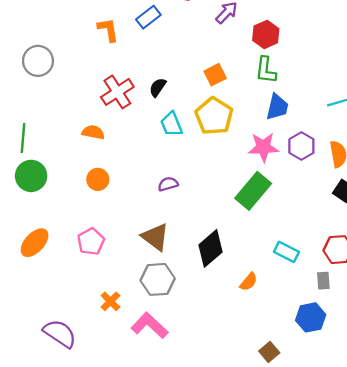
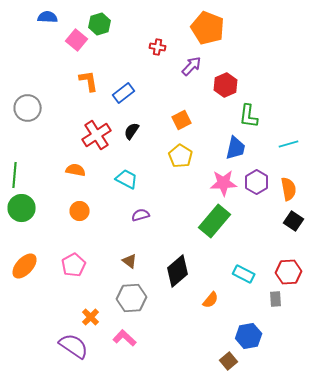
blue rectangle: (148, 17) -> (124, 93), moved
green L-shape: (266, 70) -> (249, 116), moved
yellow pentagon: (214, 116) -> (181, 156), size x0.7
cyan trapezoid: (171, 124) -> (127, 179), moved, turned 140
brown triangle: (155, 237) -> (130, 261), size x0.6
blue hexagon: (311, 317) -> (249, 336), moved
pink L-shape: (150, 326) -> (125, 338), size x0.7
purple semicircle: (60, 334) -> (74, 346), moved

